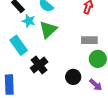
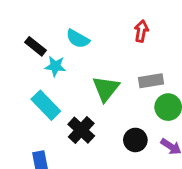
green triangle: (48, 30) -> (106, 89), moved

